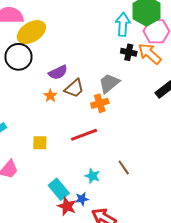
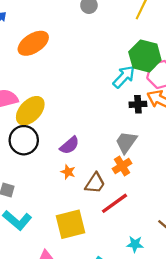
cyan arrow: (123, 24) -> (124, 77), turned 55
brown trapezoid: (74, 88) -> (95, 183), moved
yellow square: (40, 143) -> (70, 224), size x1.8

